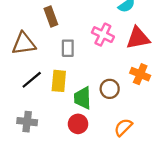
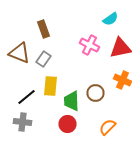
brown triangle: (24, 44) -> (20, 53), turned 30
gray rectangle: (68, 48) -> (44, 59), moved, turned 35
black line: (32, 80) -> (26, 97), moved

